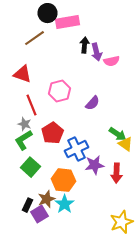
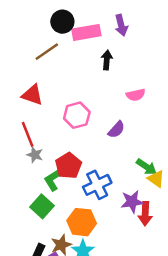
purple arrow: (96, 52) -> (121, 25), moved
pink semicircle: (112, 61) -> (136, 95), moved
red line: (32, 105) -> (28, 134), moved
green L-shape: (24, 140) -> (54, 179), moved
purple star: (94, 165) -> (132, 202), moved

